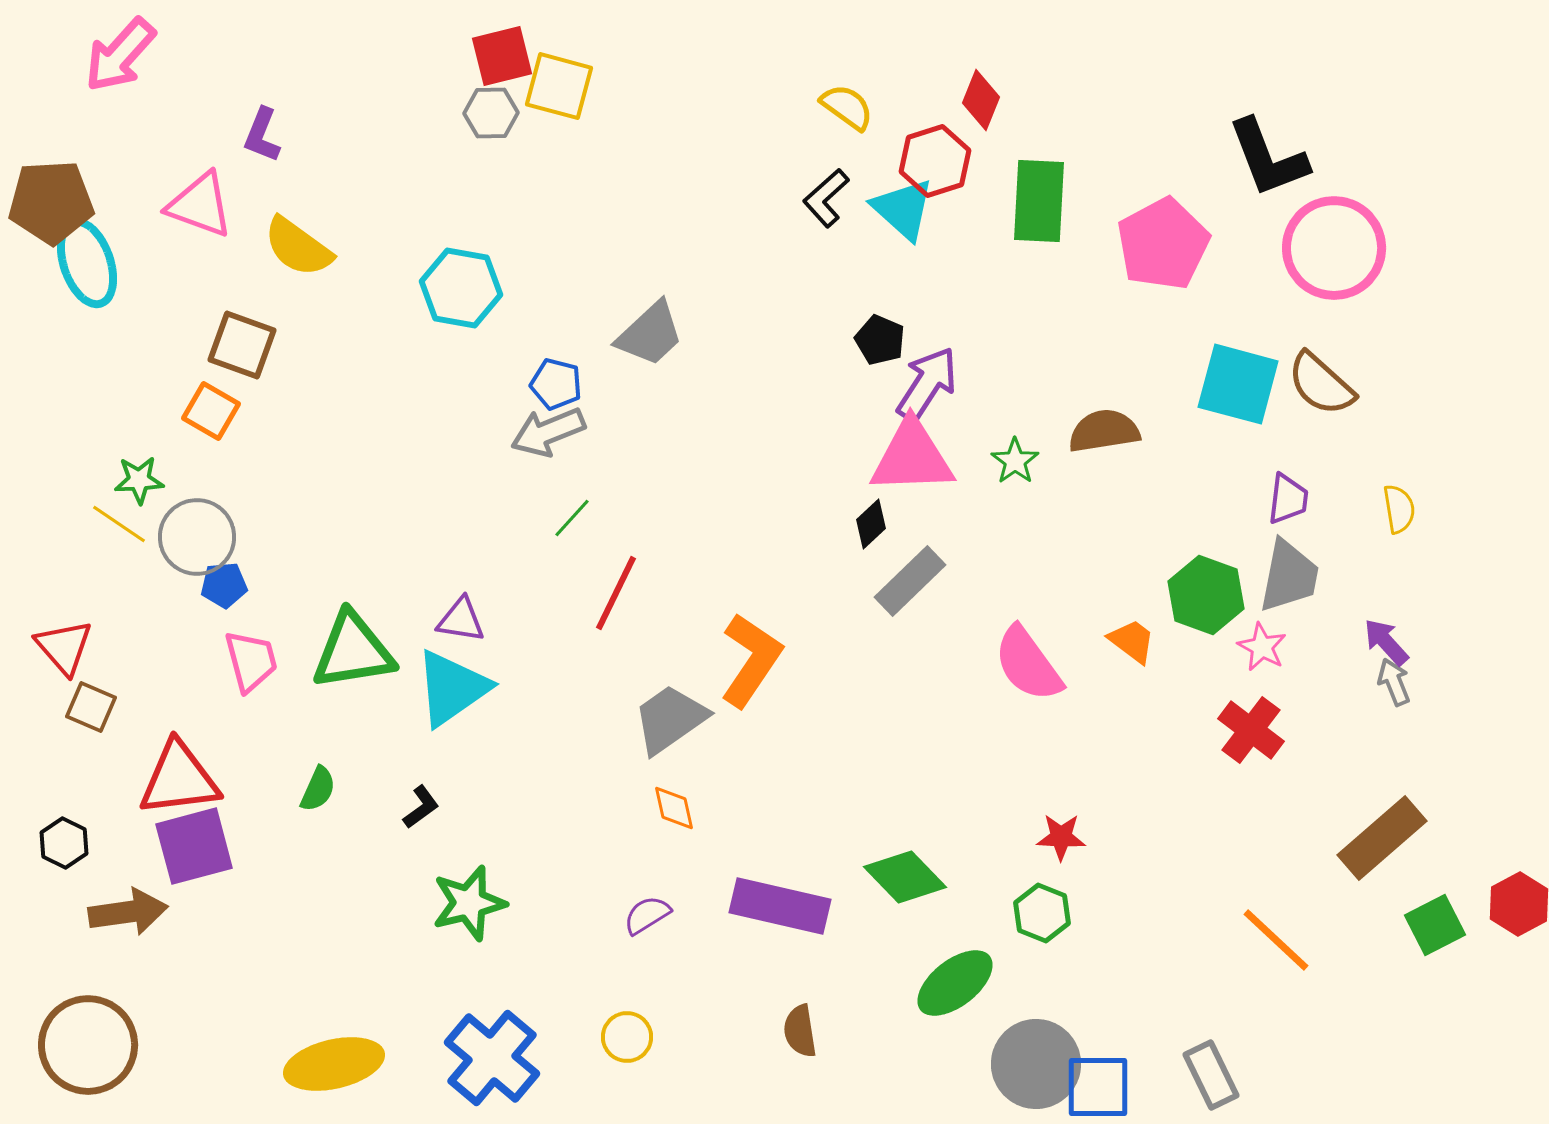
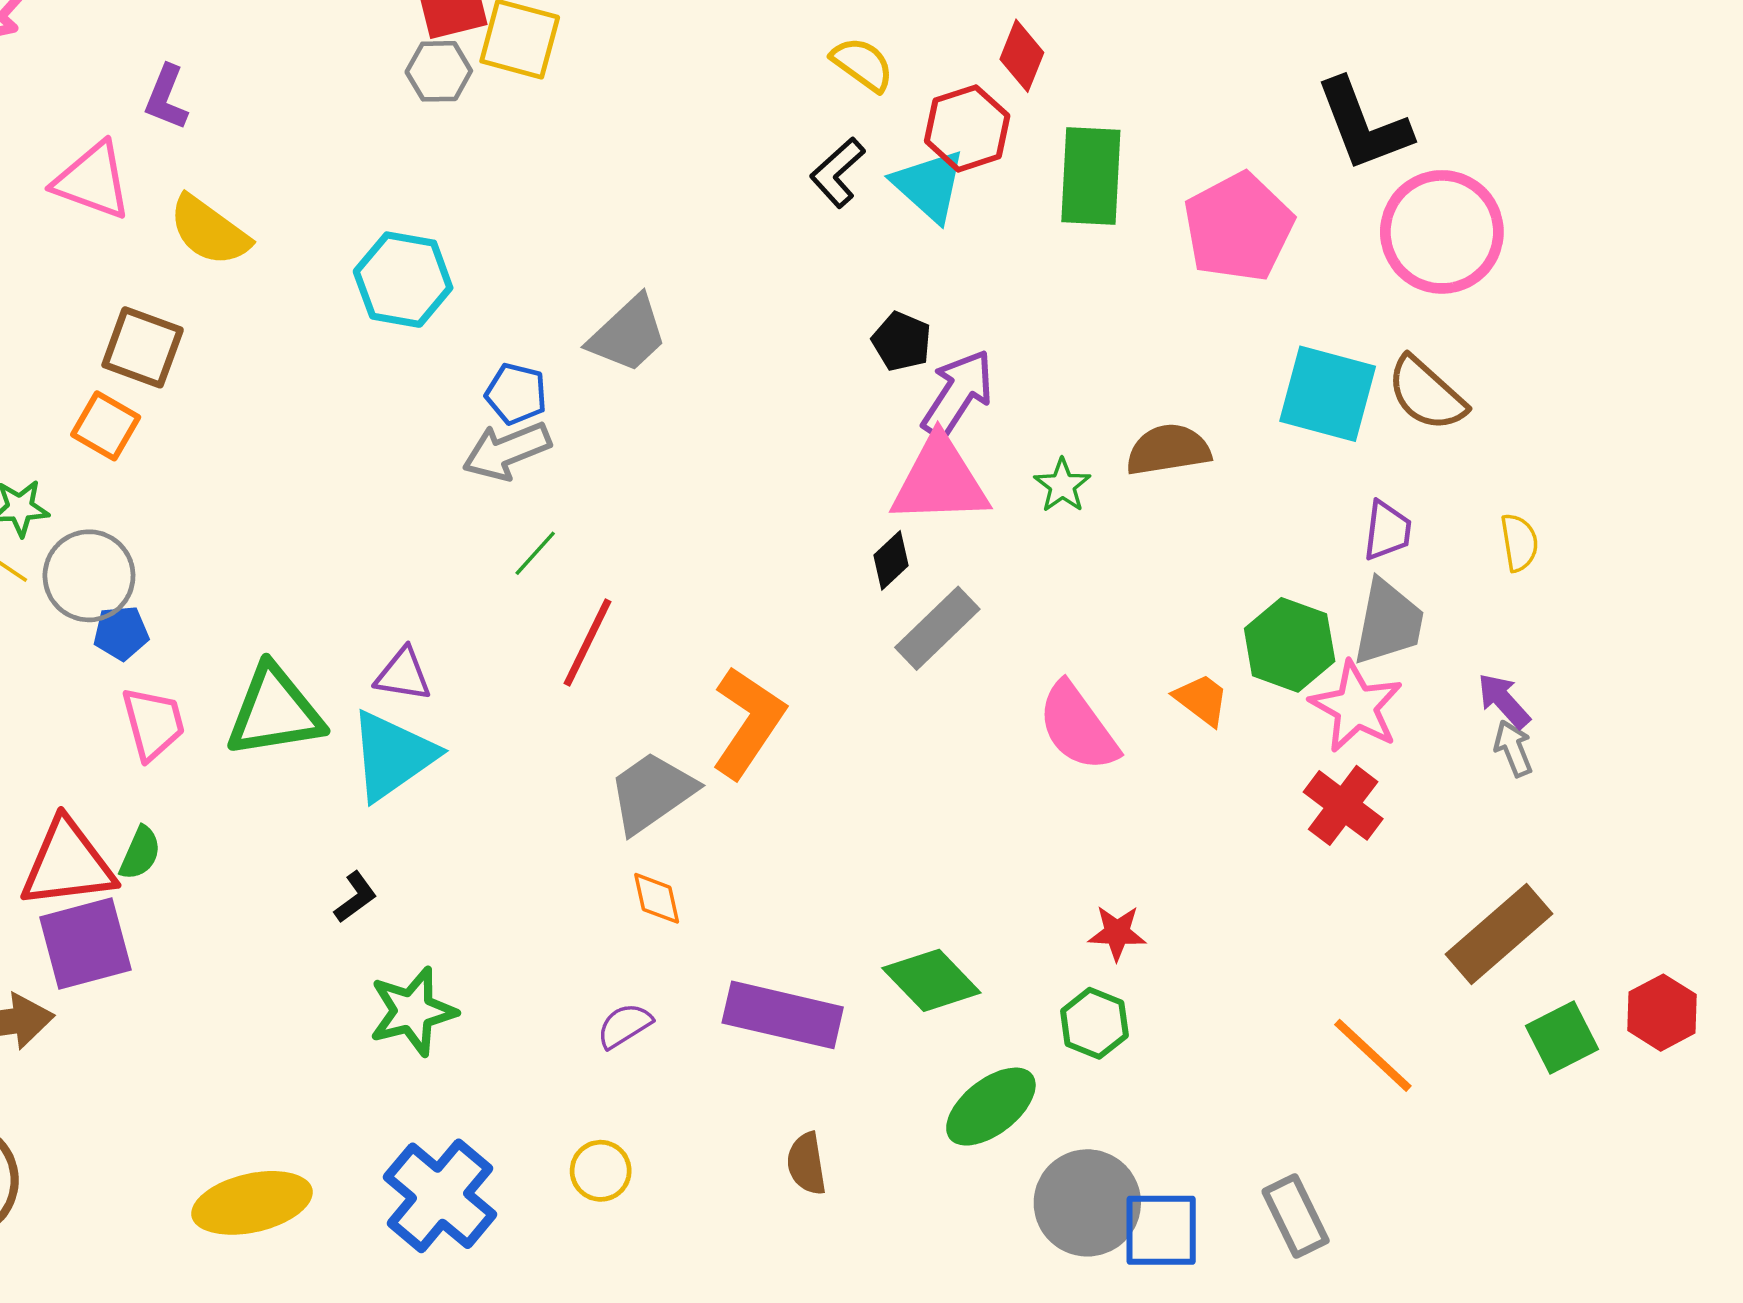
pink star: (1262, 647) -> (1356, 707), size x1.6
green semicircle: (318, 789) -> (140, 853), moved

